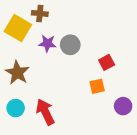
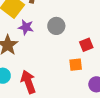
purple star: (47, 43) -> (26, 27), moved

